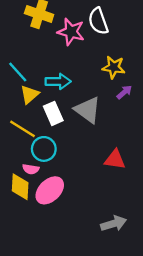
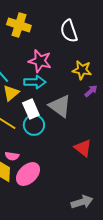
pink star: (71, 32) -> (40, 61), moved
cyan circle: (44, 149) -> (34, 125), moved
red triangle: (115, 160) -> (83, 148), turned 30

